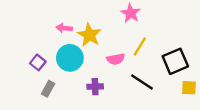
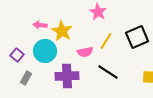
black square: (175, 61) -> (137, 37), moved
purple cross: (95, 87) -> (67, 76), size x1.6

